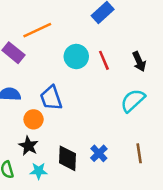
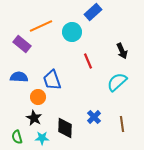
cyan circle: (76, 56) -> (72, 32), moved
red line: (104, 60) -> (88, 61), moved
blue cross: (99, 153) -> (94, 117), moved

